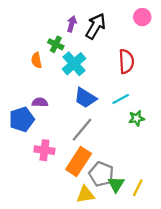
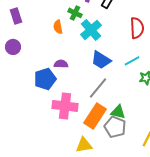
pink cross: (44, 150) -> (65, 106), size x1.4
green triangle: (116, 184) -> (118, 112), moved, turned -49
yellow triangle: (85, 195) -> (84, 145), moved

